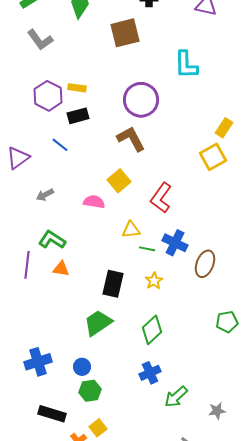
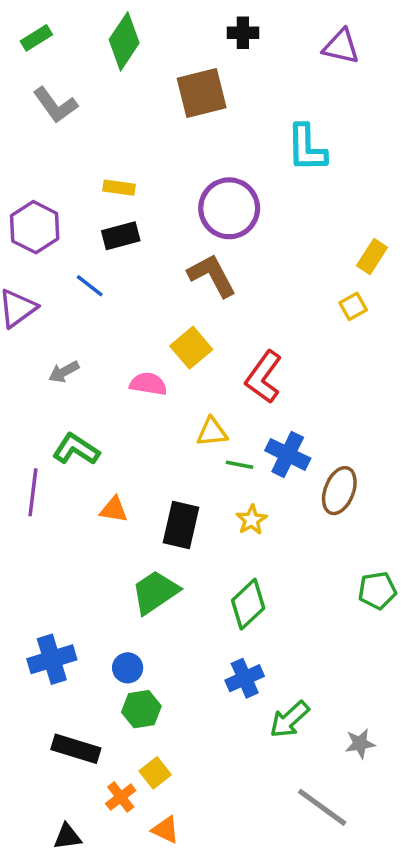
purple hexagon: (48, 96) -> (35, 227), moved
yellow square: (213, 157) -> (353, 306), size x0.6
orange triangle: (61, 269) -> (114, 510), moved

